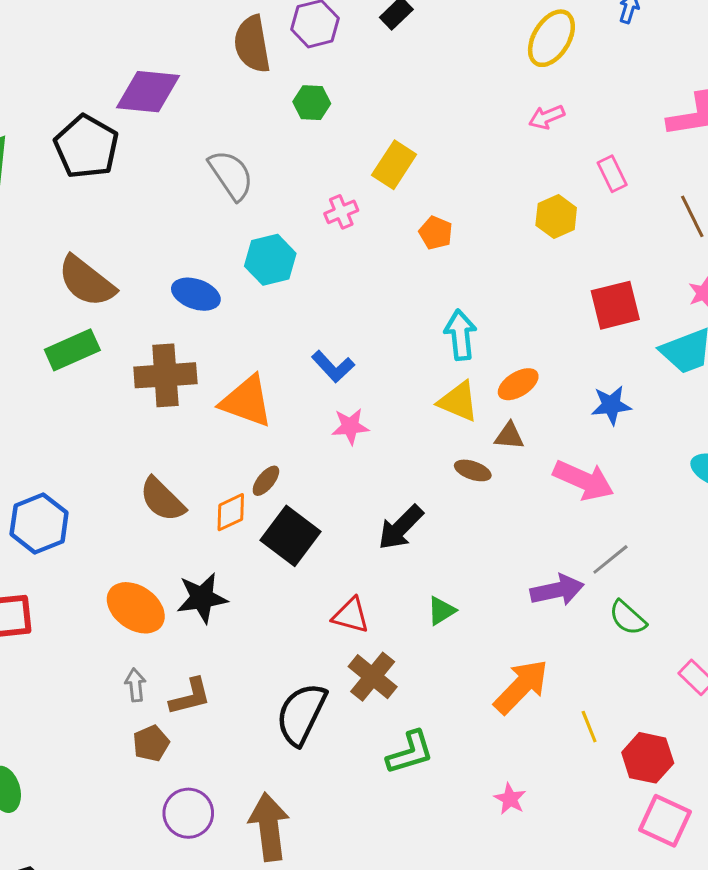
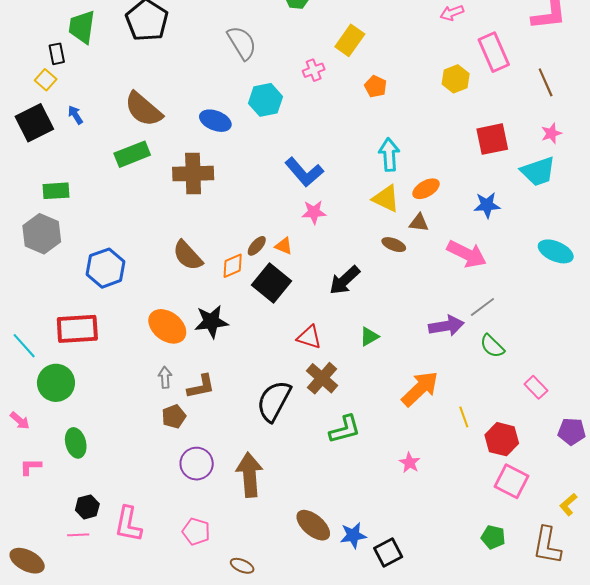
pink rectangle: (612, 174) -> (494, 52), size x1.6
blue L-shape: (333, 366) -> (304, 172), size x1.4
orange triangle: (247, 401) -> (284, 246), moved, size x0.5

